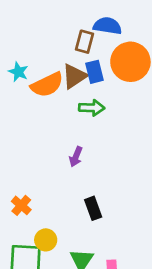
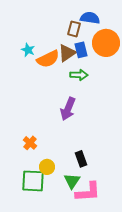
purple arrow: (76, 157) -> (68, 109), size x1.6
black rectangle: (93, 208) -> (81, 159), moved

